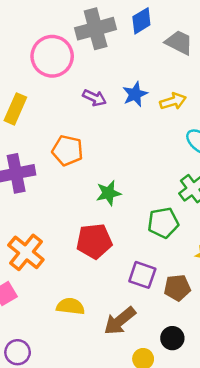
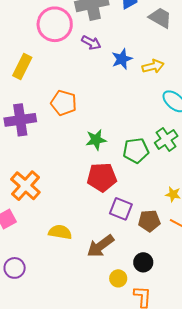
purple arrow: (94, 98) -> (91, 43), moved
green pentagon: (163, 223) -> (136, 151), moved
red pentagon: (94, 241) -> (102, 177), moved

